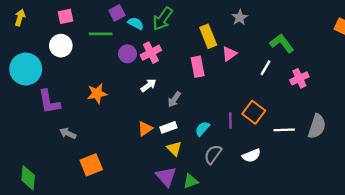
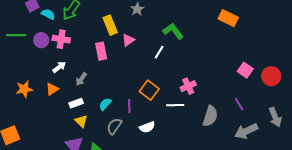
green line: (101, 34) -> (16, 35), moved
pink cross: (151, 53) -> (61, 39), turned 36
pink cross: (299, 78) -> (188, 86), moved
orange star: (97, 94) -> (24, 89), moved
purple line: (230, 120) -> (129, 106), moved
gray semicircle: (317, 126) -> (210, 116), moved
orange triangle: (145, 129) -> (52, 89), moved

